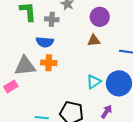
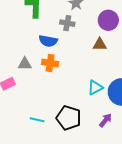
gray cross: (52, 19) -> (67, 23), moved
gray triangle: (25, 66) -> (25, 64), size x0.6

